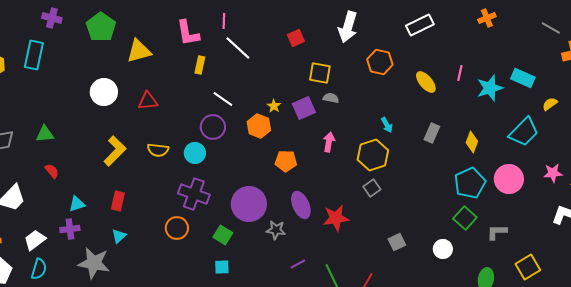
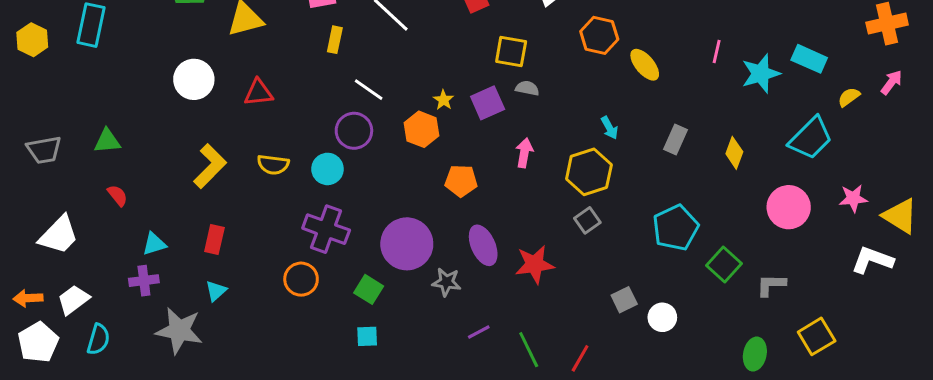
yellow ellipse: (426, 82) -> (645, 65), moved
cyan pentagon: (470, 183) -> (676, 228), moved
white trapezoid: (35, 240) -> (73, 300), moved
white circle: (443, 249) -> (662, 317), moved

